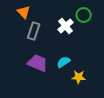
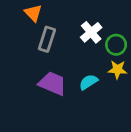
green circle: (84, 15) -> (116, 45), moved
yellow star: (79, 77) -> (117, 70), moved

